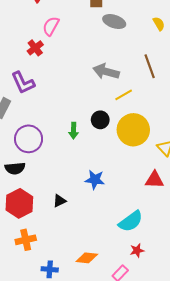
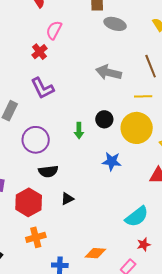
purple L-shape: (23, 83) -> (42, 88), moved
yellow line: (124, 95) -> (143, 96), moved, turned 30
black semicircle: (15, 168) -> (48, 171), moved
blue star: (95, 180) -> (112, 161), moved

